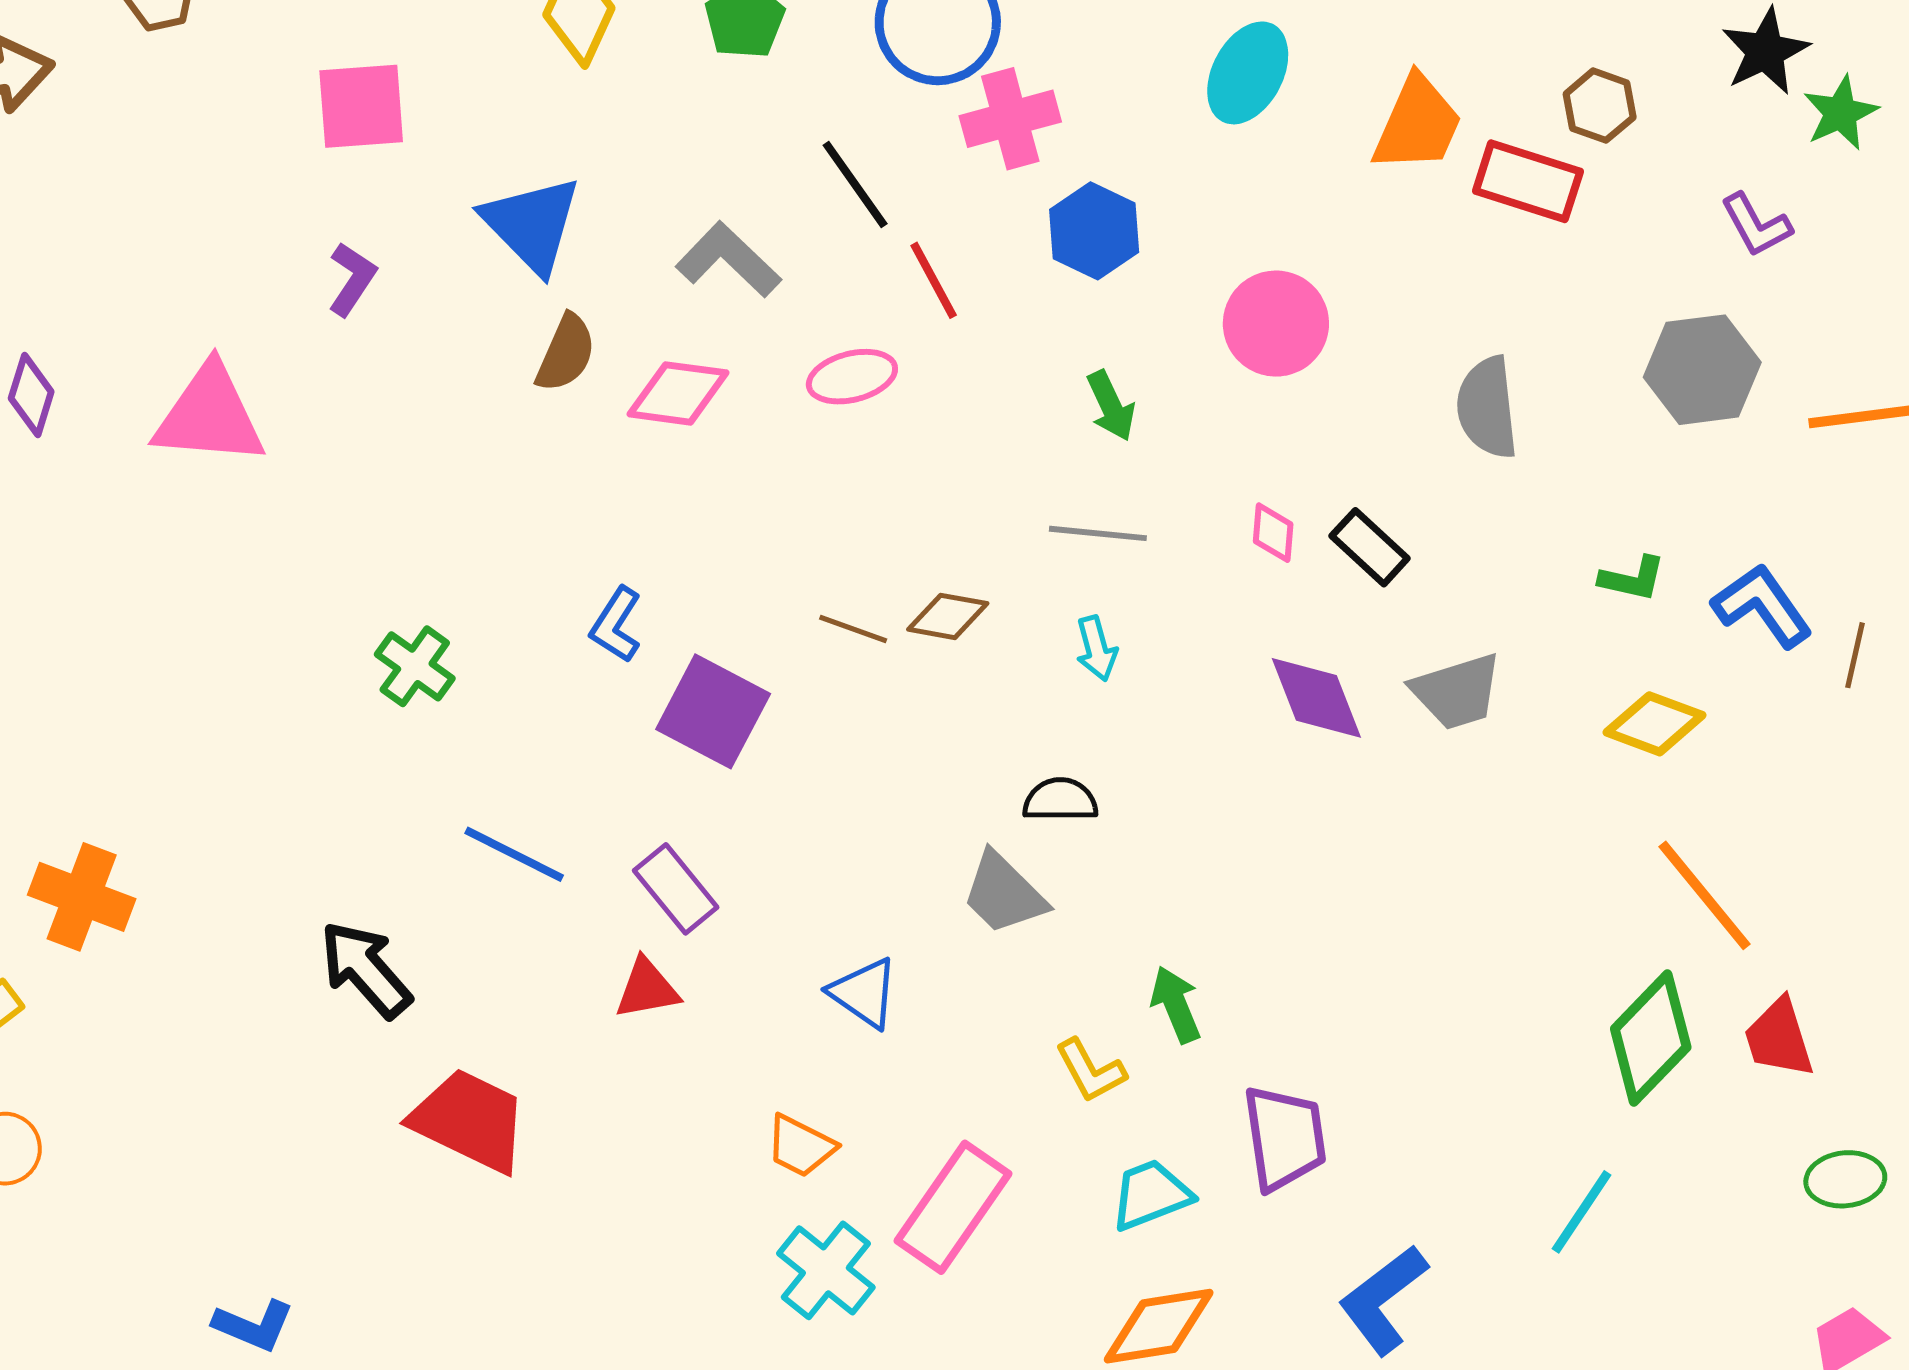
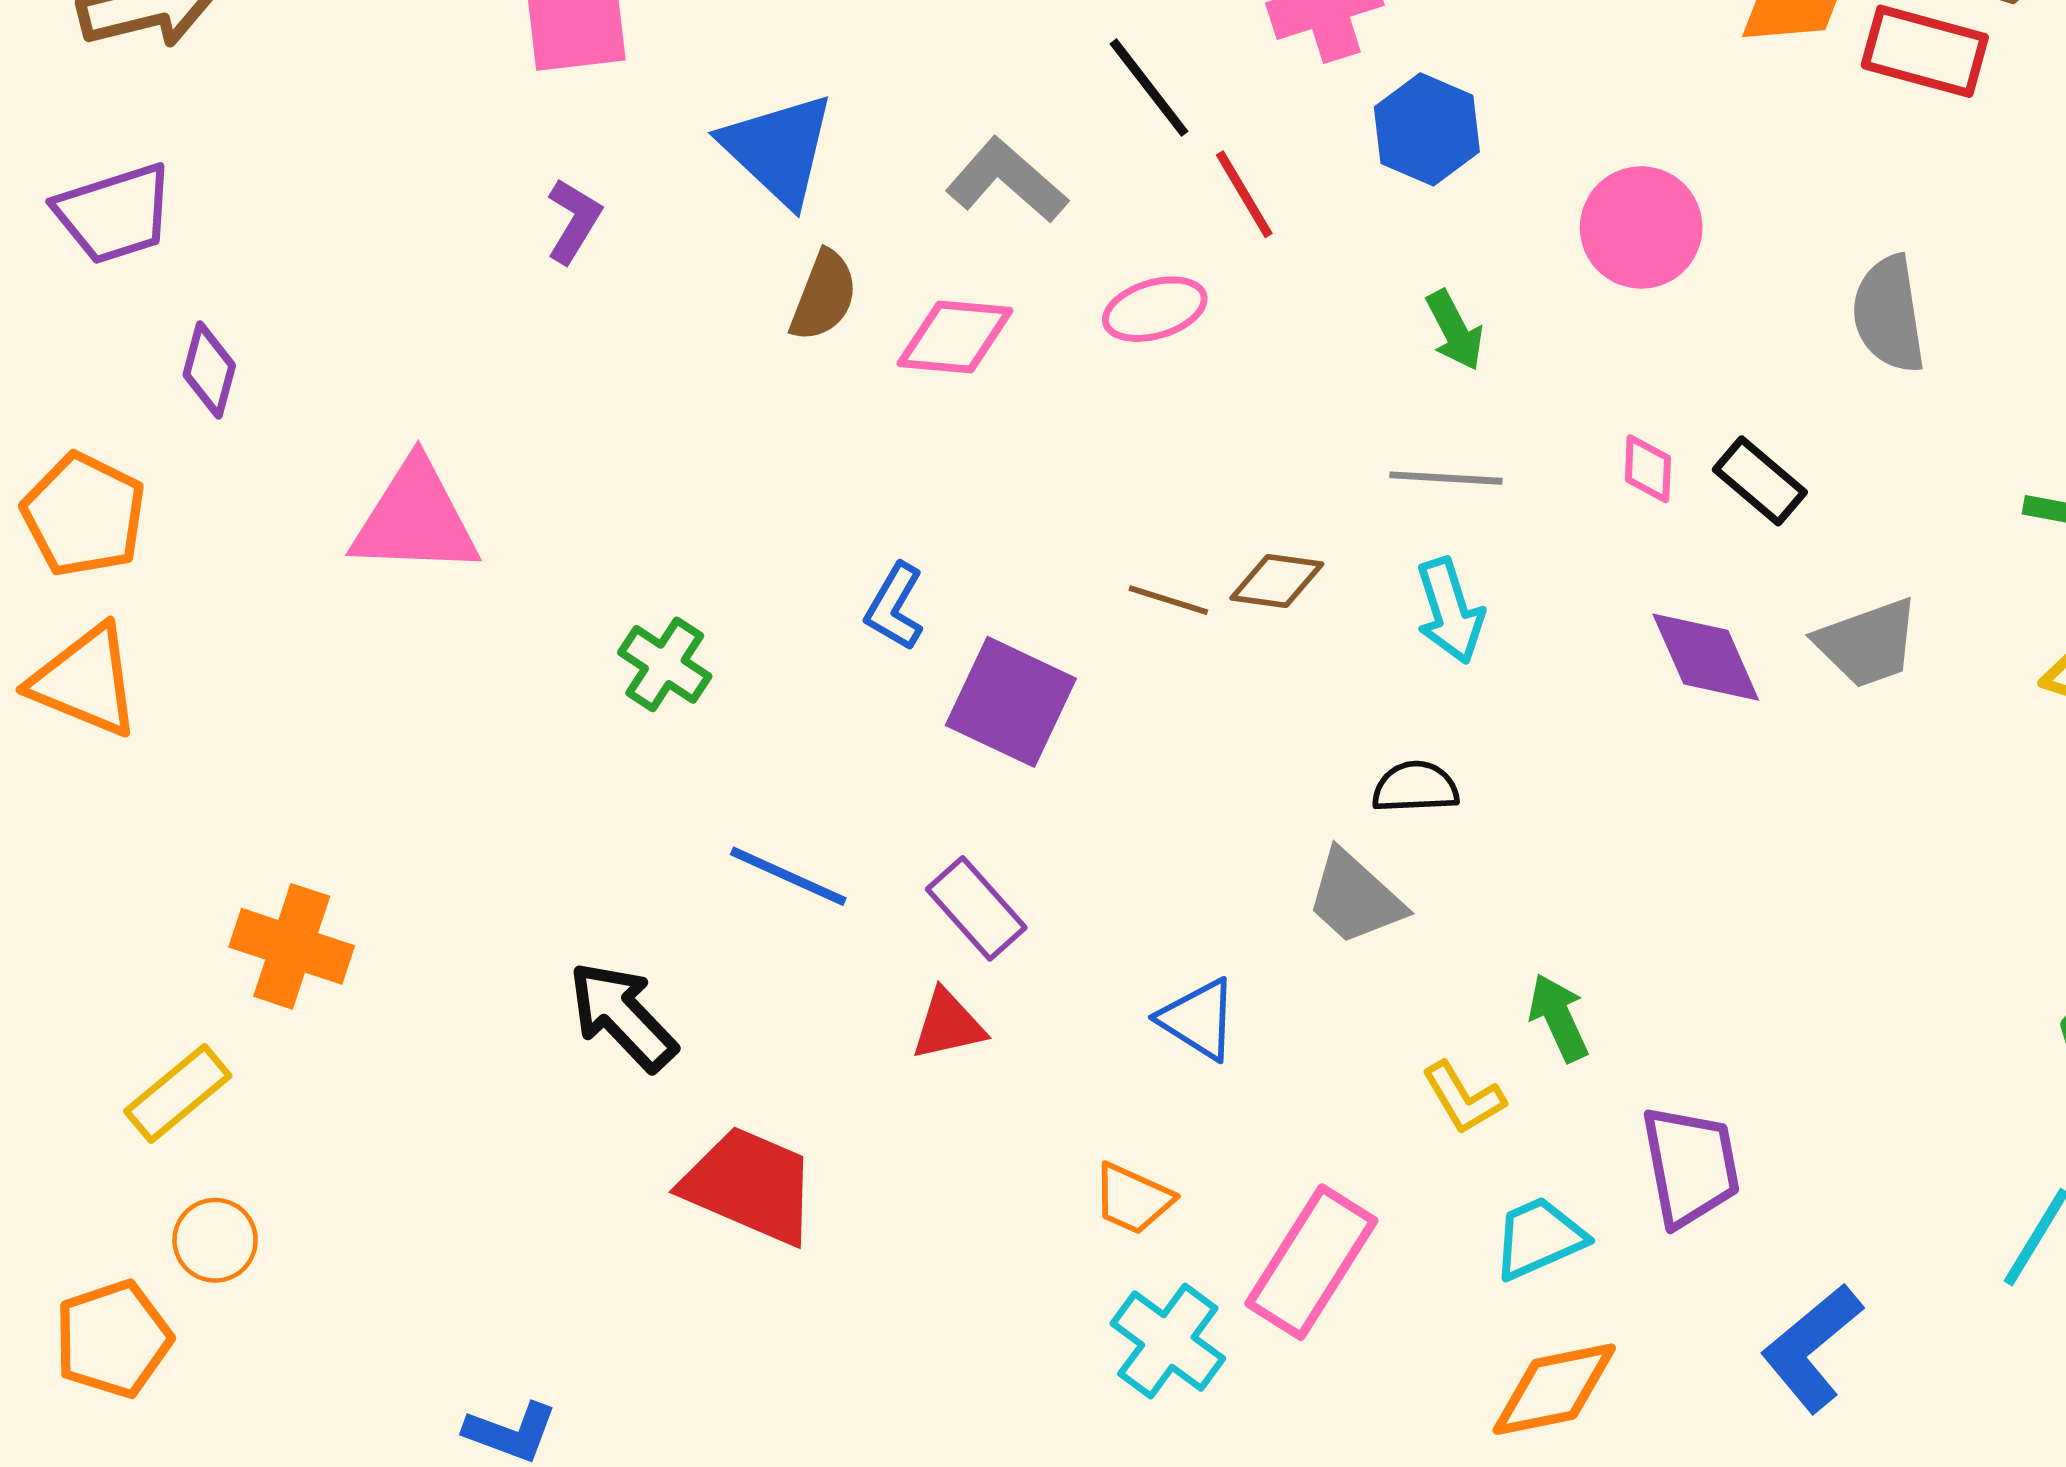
pink triangle: (209, 415) -> (415, 519), moved
cyan arrow: (1096, 648) -> (1450, 611), size x1.4

